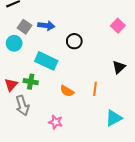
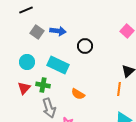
cyan circle: (14, 43) -> (27, 62), moved
orange line: (95, 89) -> (119, 89), moved
gray arrow: (22, 106) -> (49, 108), moved

